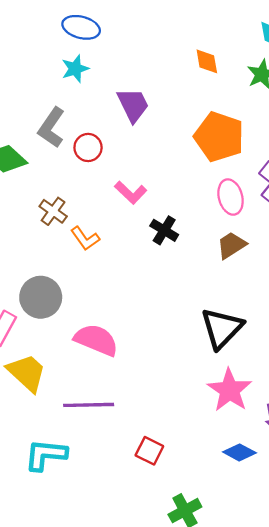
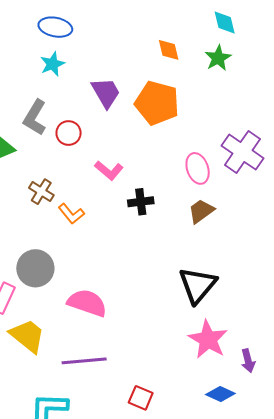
orange pentagon: (219, 137) -> (157, 103), moved
black cross: (164, 230) -> (141, 202), turned -35

